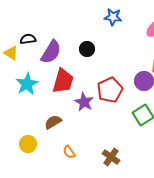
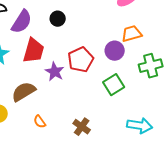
brown semicircle: (53, 122) -> (24, 92), size x1.4

